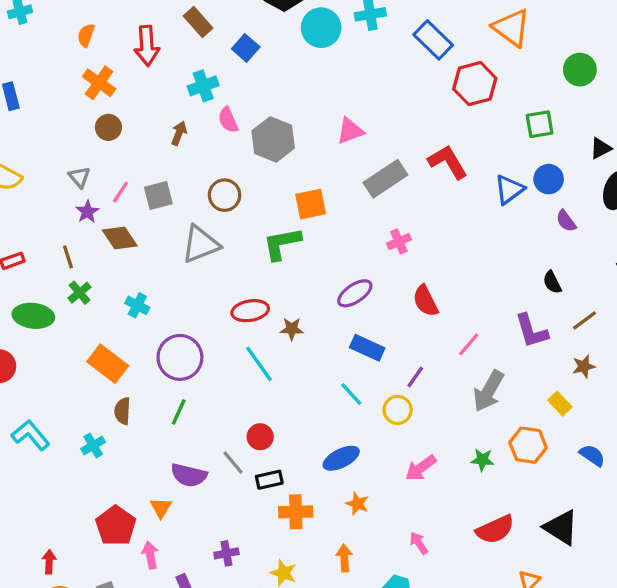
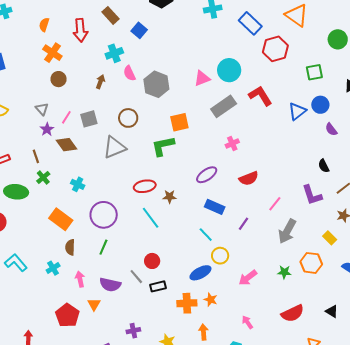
cyan circle: (321, 28) -> (229, 70), moved
red semicircle: (426, 301) -> (249, 178), turned -84
yellow circle: (398, 410) -> (220, 256), moved
orange cross: (296, 512) -> (187, 303), moved
black triangle: (561, 527) -> (332, 311), size x0.6
pink arrow: (150, 555) -> (80, 279), moved

